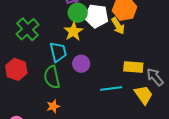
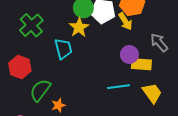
purple circle: (81, 64) -> (129, 54), moved
green semicircle: (52, 77) -> (40, 90), moved, turned 50
gray arrow: (155, 77) -> (159, 43), moved

